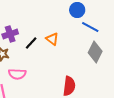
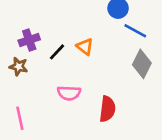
pink semicircle: (17, 74) -> (69, 93), moved

